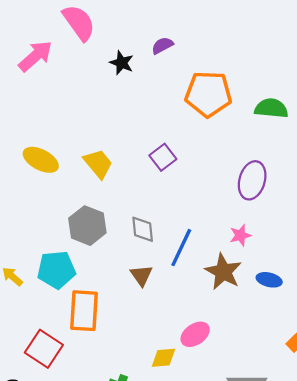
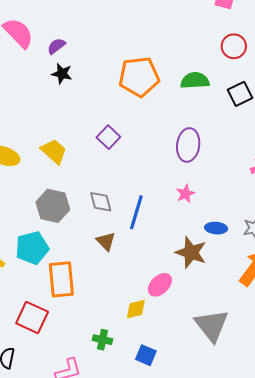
purple semicircle: (162, 46) -> (56, 46), moved
black star: (122, 63) -> (62, 74), moved
brown star: (223, 272) -> (191, 252), moved

